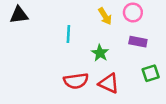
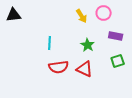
cyan line: (68, 34) -> (50, 43), moved
purple rectangle: (138, 42) -> (116, 36), moved
green star: (100, 53) -> (88, 45), moved

